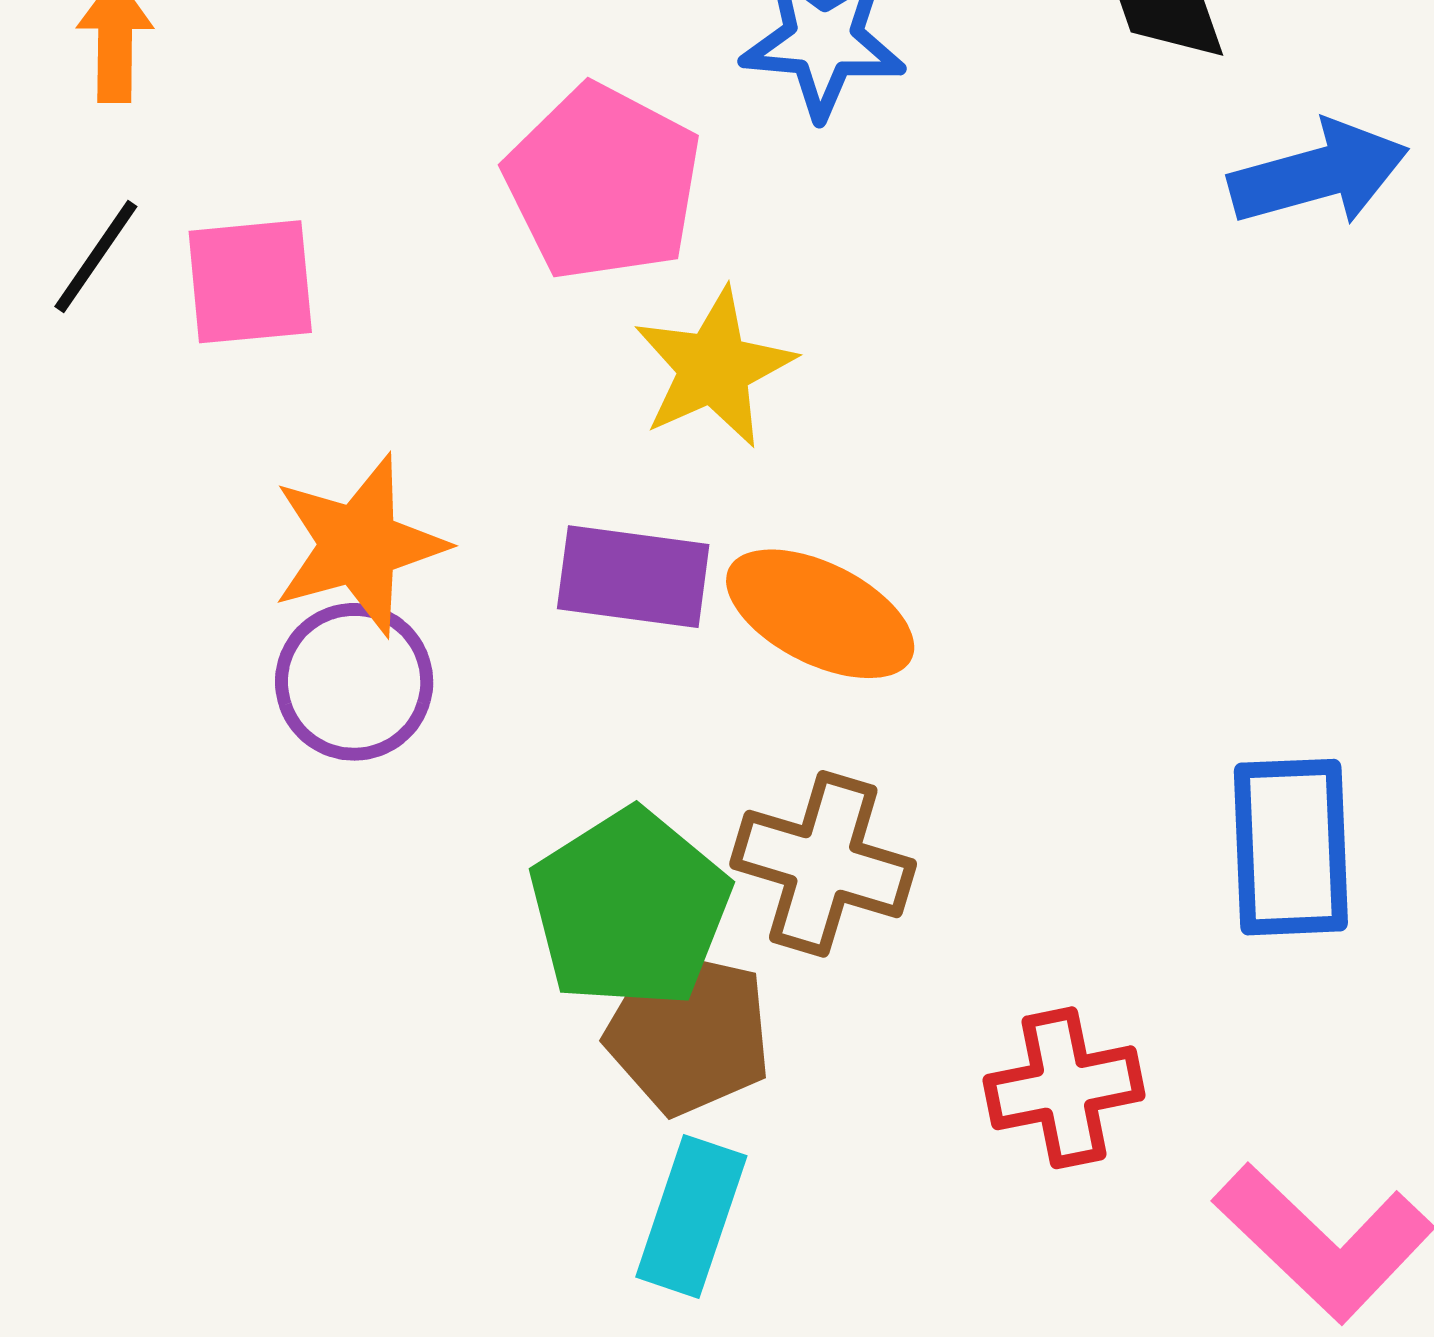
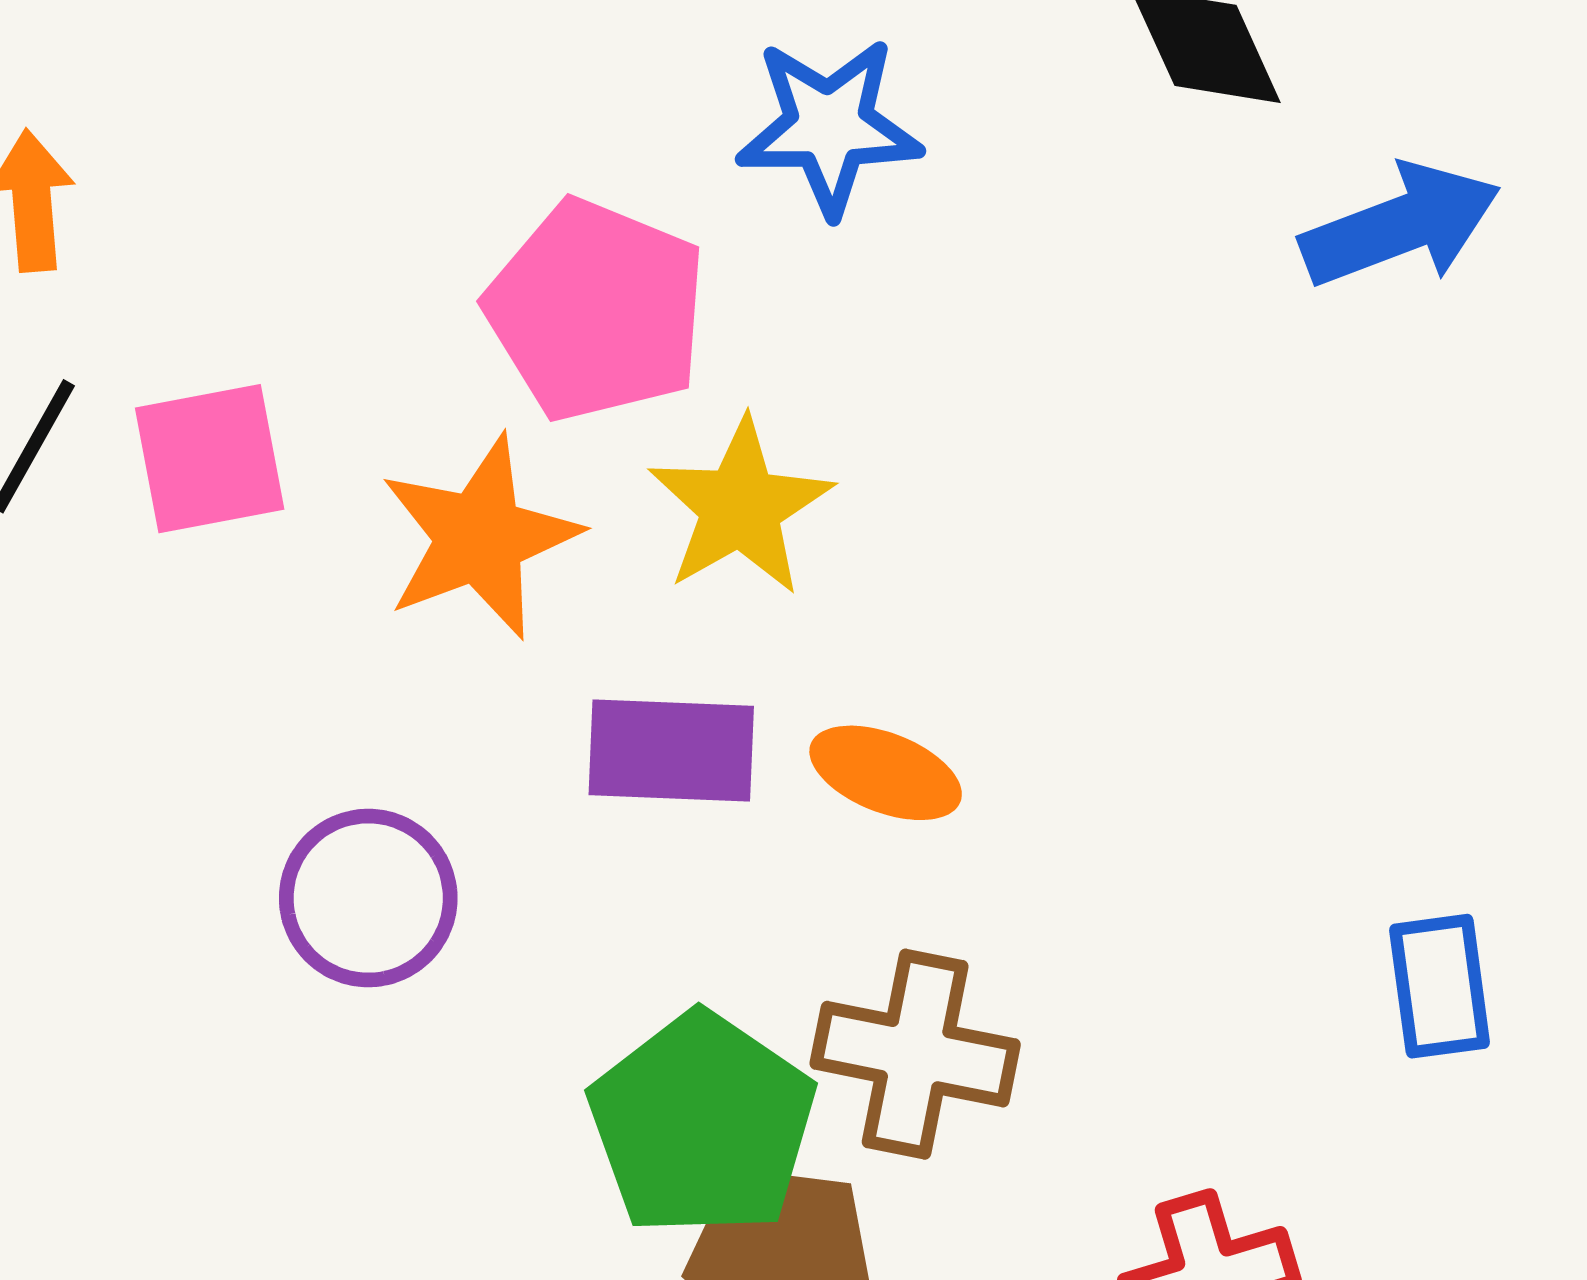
orange star: (359, 545) -> (480, 537), moved
orange ellipse: (820, 614) -> (886, 773), size x0.7
blue rectangle: (1291, 847) -> (1440, 986), size x0.7

